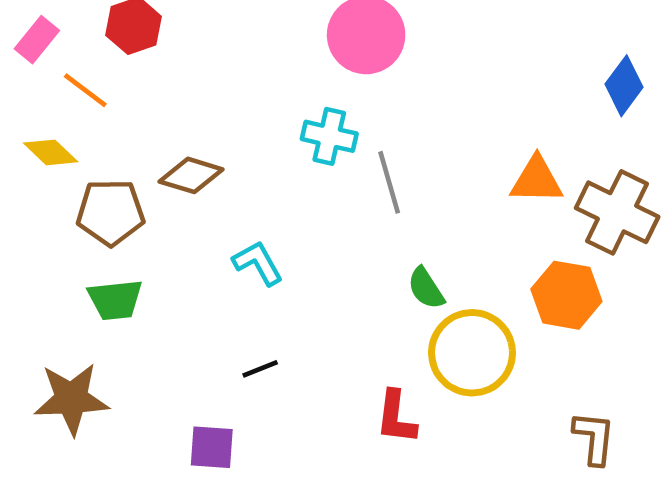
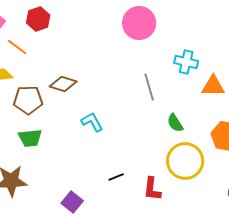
cyan cross: (329, 136) -> (186, 62), moved
green semicircle: (426, 288) -> (175, 123), moved
black line: (260, 369) -> (116, 177), moved
purple square: (212, 447) -> (72, 202), turned 35

